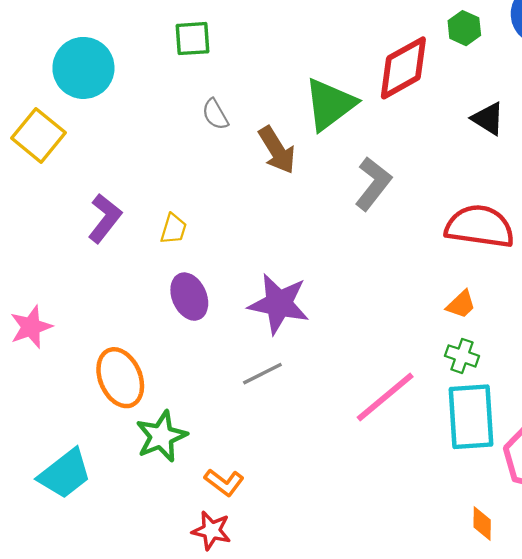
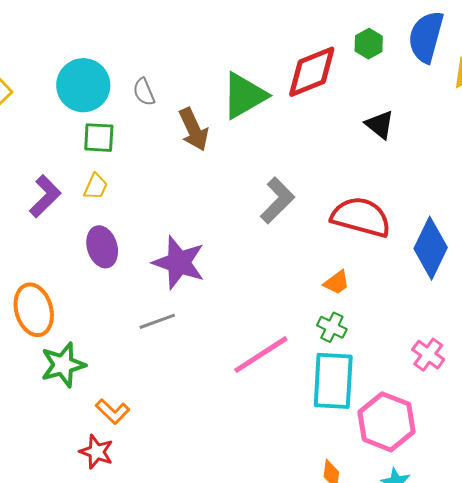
green square: (193, 39) -> (99, 138), moved
cyan circle: (83, 68) -> (83, 85), moved
gray L-shape: (373, 184) -> (277, 200), moved
purple L-shape: (105, 218) -> (45, 196), moved

